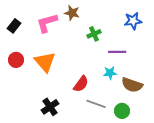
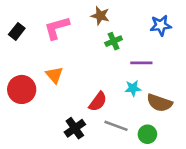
brown star: (72, 13) -> (100, 16), moved
red circle: (16, 60) -> (22, 89), moved, size x1.5
orange triangle: (45, 62) -> (54, 75), size x0.7
black cross: (50, 107) -> (75, 128), moved

